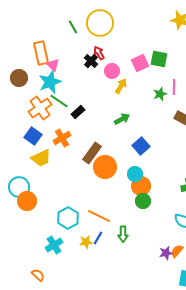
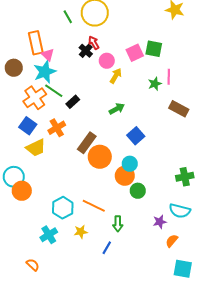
orange circle: (141, 186) -> (125, 176), moved
blue line: (98, 238) -> (107, 248), moved
purple star: (166, 253) -> (160, 222), moved

